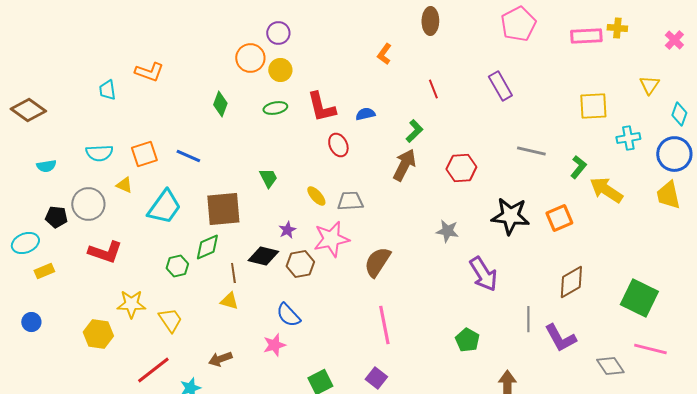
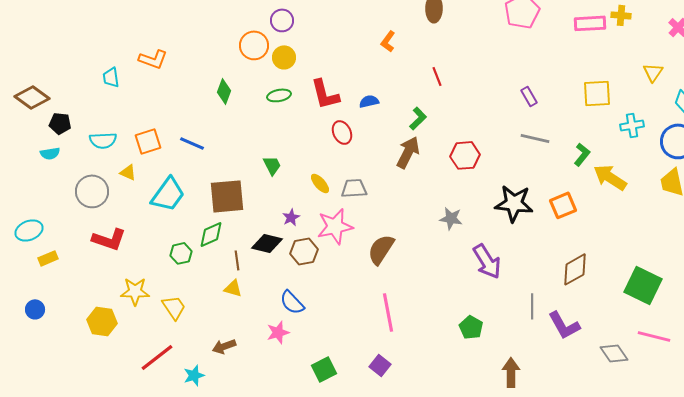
purple rectangle: (500, 86) -> (529, 96), moved, size x0.7
black pentagon: (56, 217) -> (60, 123), moved

